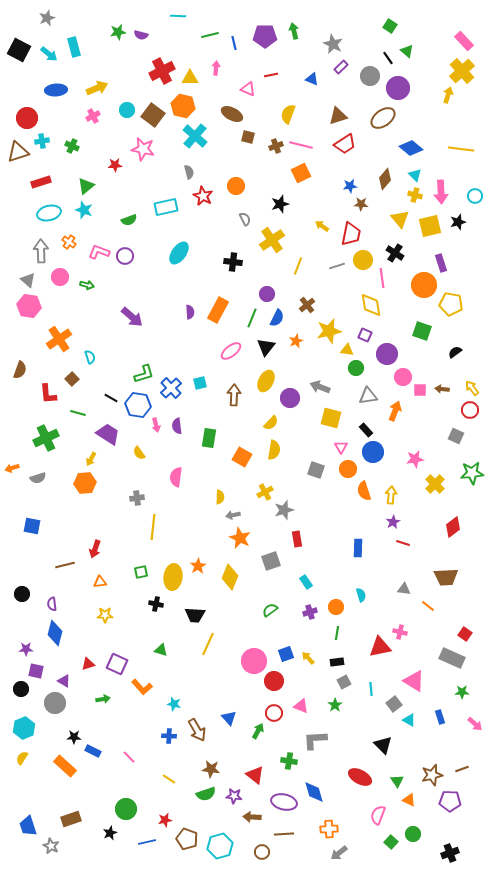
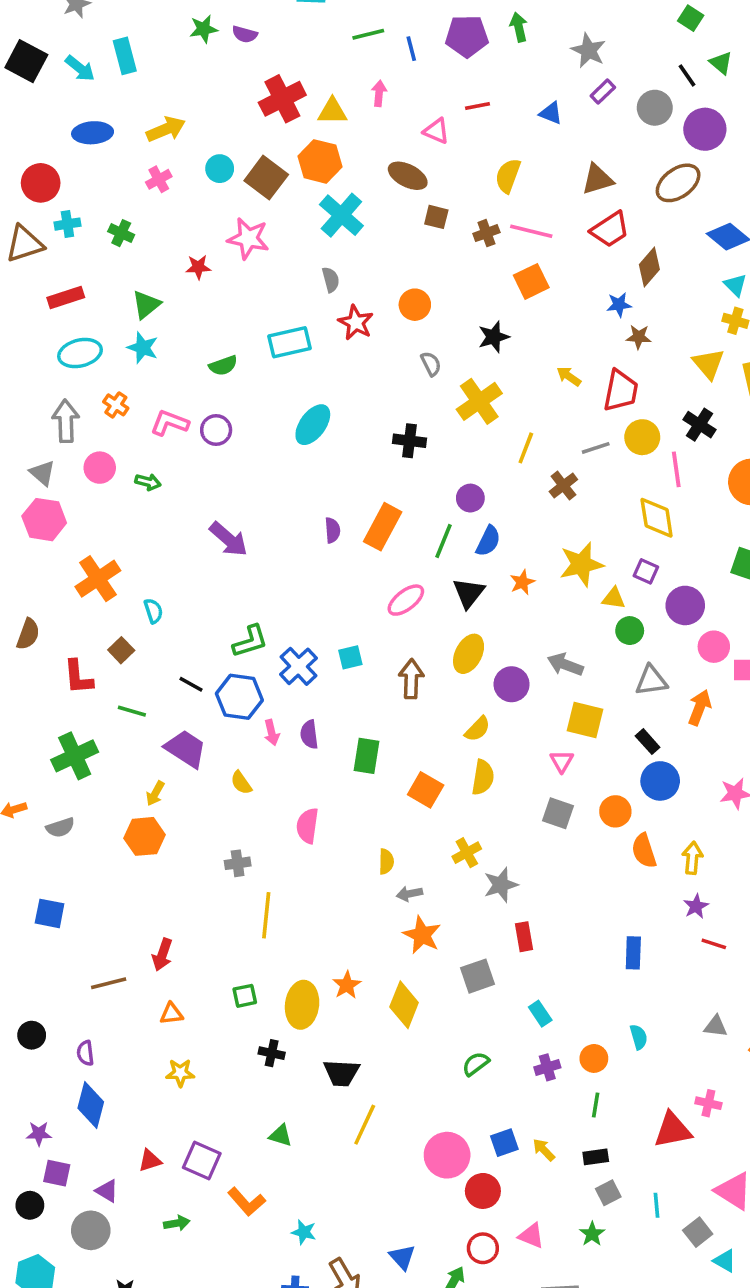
brown diamond: (385, 179) -> (649, 267), moved
brown cross: (307, 305) -> (563, 486), moved
pink triangle: (341, 447) -> (562, 761), moved

